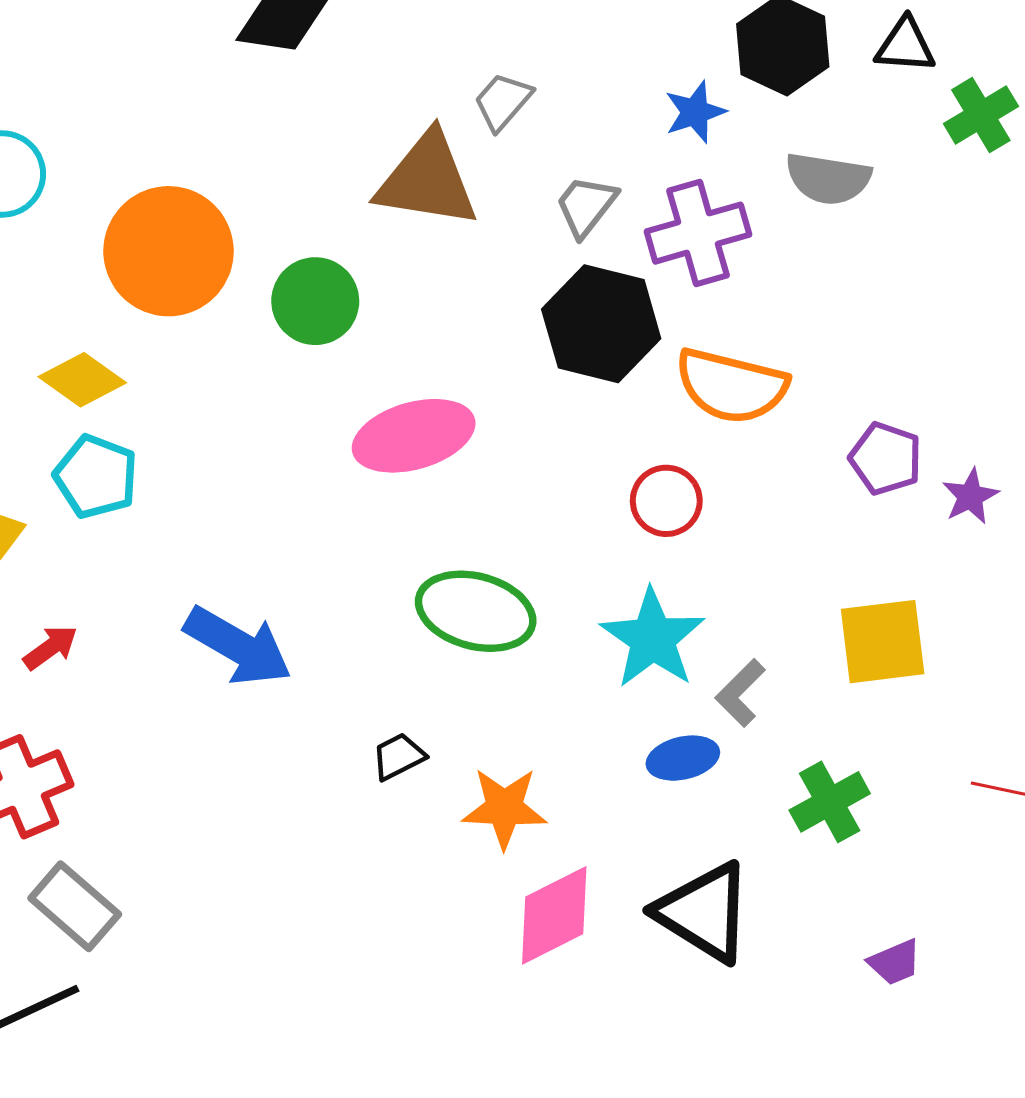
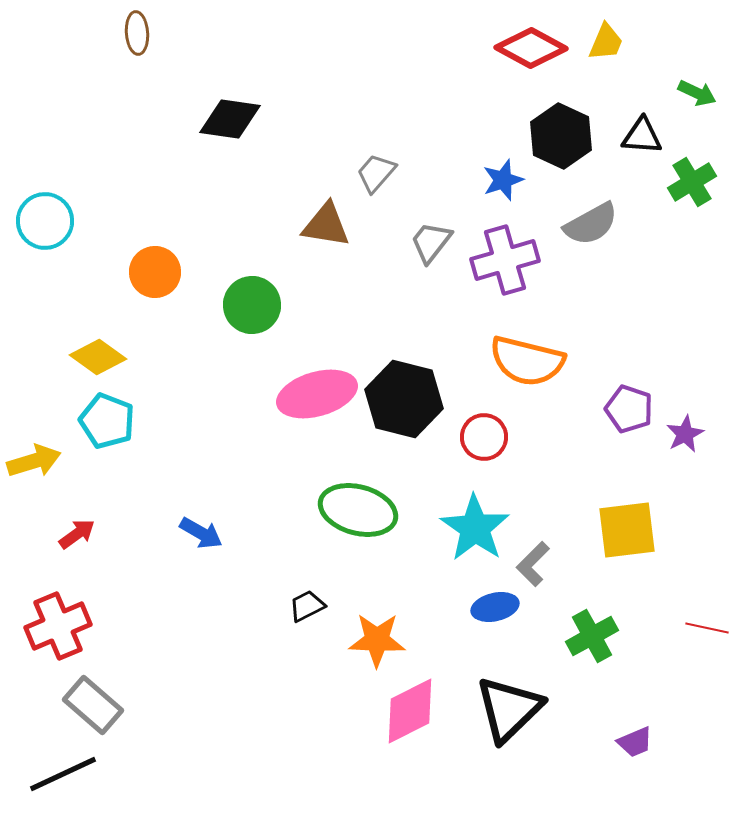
gray semicircle: (828, 179) -> (591, 224), turned -38
brown triangle: (427, 180) -> (326, 225), size x0.7
orange circle: (168, 251) -> (155, 272), size x0.6
black hexagon: (601, 324) -> (404, 399), moved
blue arrow: (238, 646) -> (201, 533), size x0.6
black triangle: (704, 912) -> (509, 709), turned 44

